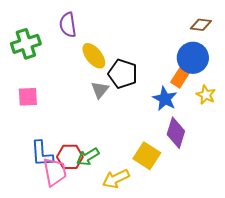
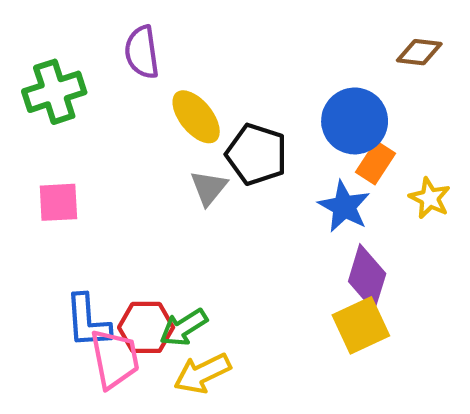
blue circle: (193, 58) -> (355, 121), moved
yellow square: (147, 156) -> (361, 325), moved, turned 32
yellow arrow: (116, 179) -> (202, 373), moved

